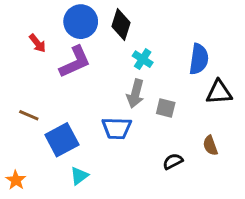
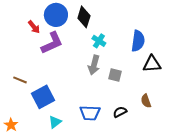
red arrow: (37, 43) -> (34, 27), moved
blue trapezoid: (117, 128) -> (90, 113), moved

